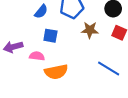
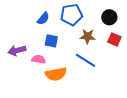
blue line: (109, 69) -> (86, 60), moved

